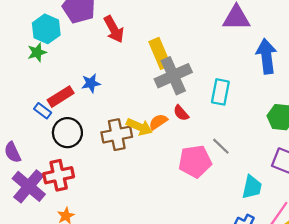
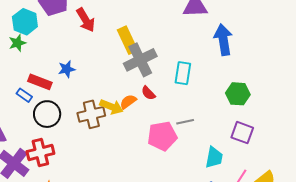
red rectangle: (61, 97) -> (40, 82), turned 55
gray line: (221, 146) -> (185, 122), turned -54

